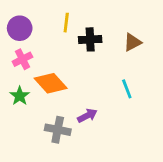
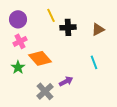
yellow line: (66, 23) -> (51, 15), turned -32
gray cross: (58, 130) -> (45, 91), turned 36

